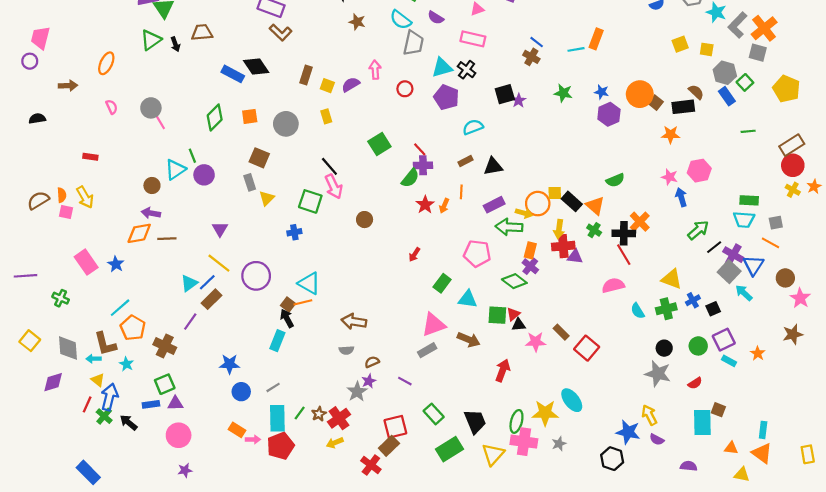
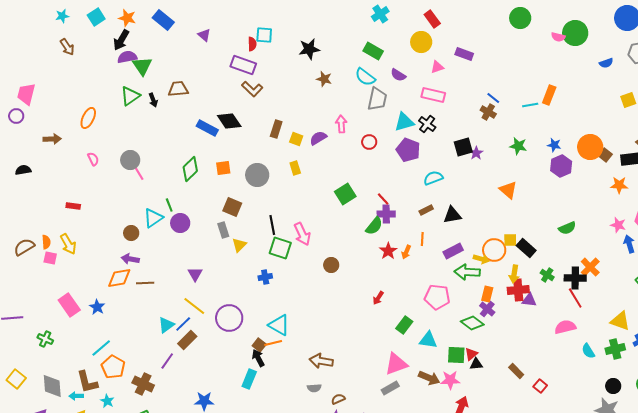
black line: (329, 166) -> (272, 225), moved, turned 30
orange triangle: (595, 206) -> (508, 190), moved
pink star: (536, 342) -> (450, 380), moved
red square: (587, 348) -> (540, 386), size x0.6

